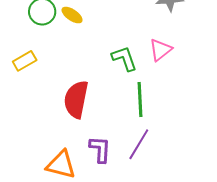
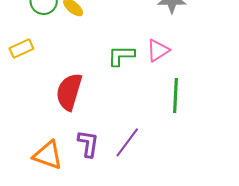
green L-shape: (124, 58) -> (121, 56), turned -76
green line: (140, 100) -> (176, 95), moved

